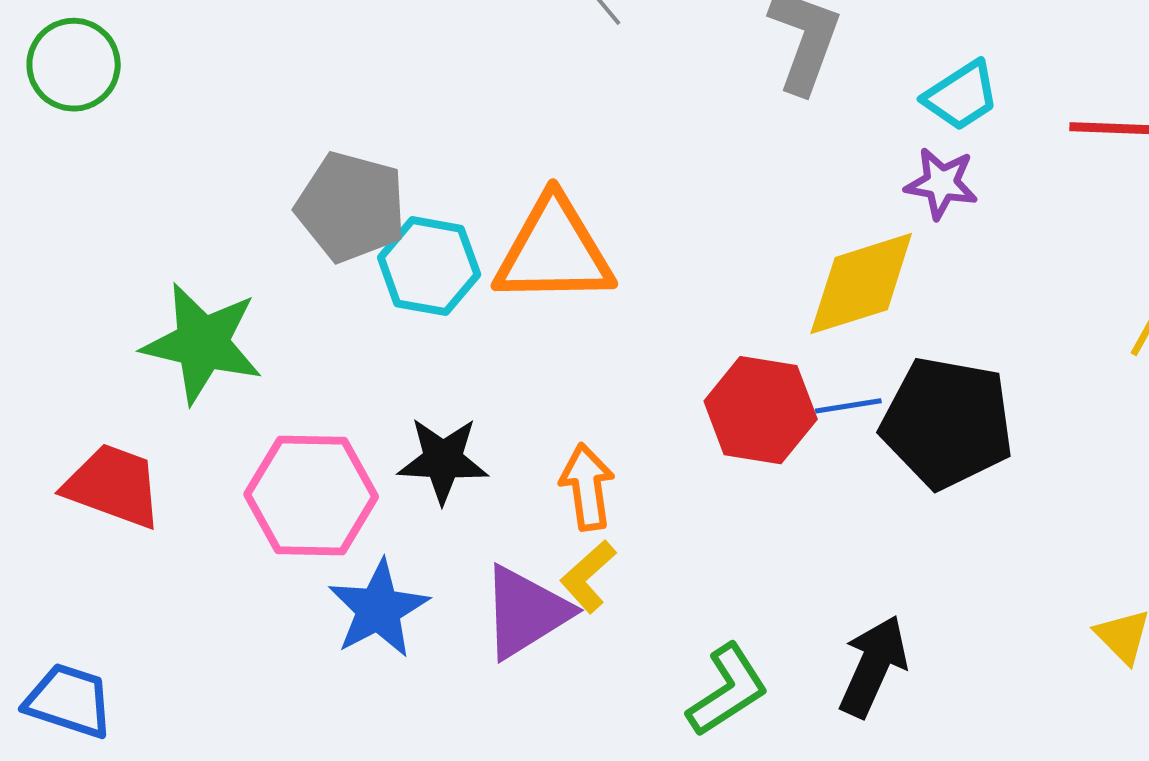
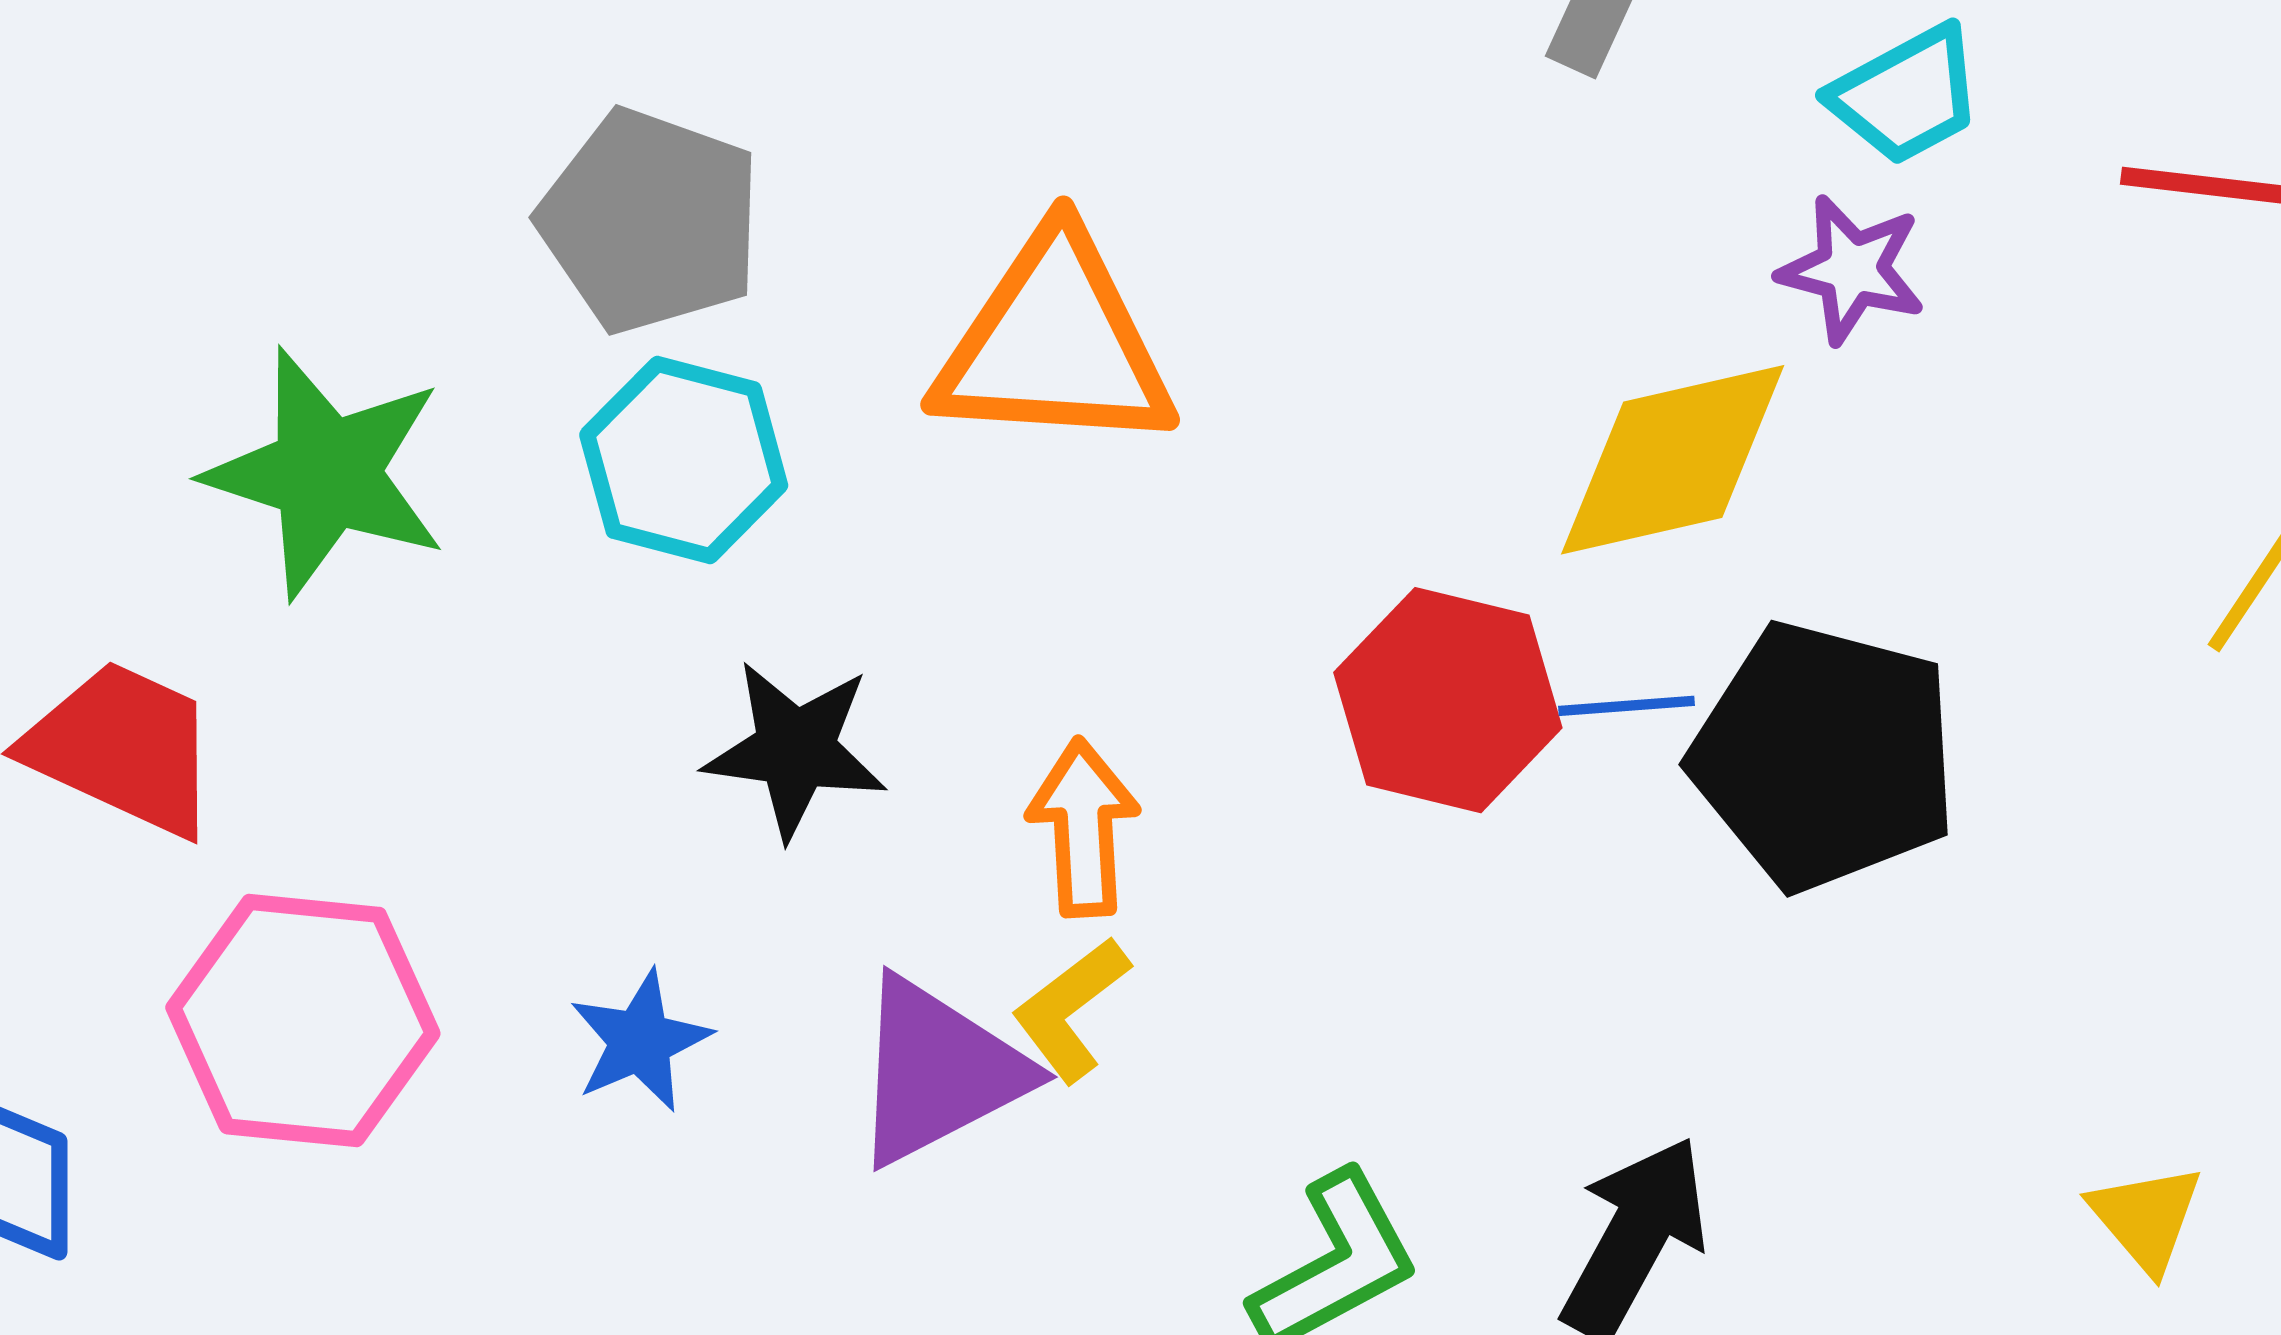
cyan hexagon: (429, 266) -> (684, 460), moved
pink hexagon: (311, 495) -> (303, 1021), moved
blue star: (378, 609) -> (640, 1041), size x0.7

